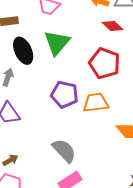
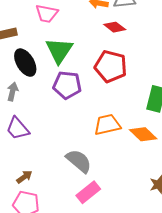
purple pentagon: (64, 94) -> (67, 85), moved
orange trapezoid: (96, 103) -> (107, 125), moved

